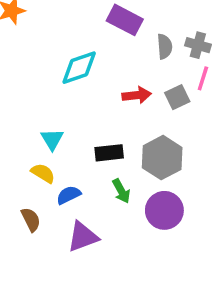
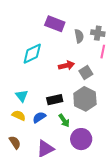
gray square: (177, 97) -> (86, 72), moved
blue semicircle: (69, 195) -> (39, 117), moved
purple circle: (164, 210) -> (81, 139), moved

